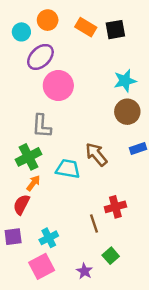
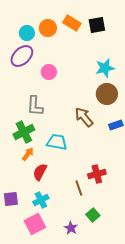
orange circle: (48, 20) -> (48, 28), moved
cyan circle: (21, 32) -> (27, 33), moved
purple ellipse: (40, 57) -> (22, 56), moved
pink circle: (58, 86) -> (49, 72), size x0.6
brown arrow: (96, 155) -> (84, 117), moved
red semicircle: (21, 204) -> (40, 172), moved

